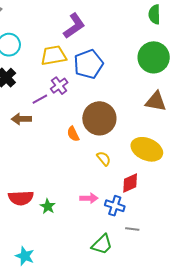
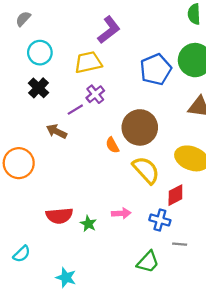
blue pentagon: (88, 64) -> (156, 69), moved
brown arrow: (21, 119) -> (57, 131), turned 30
yellow semicircle: (104, 158) -> (146, 170), size x1.8
pink arrow: (89, 198) -> (121, 213), moved

